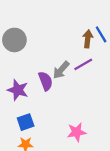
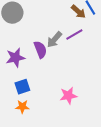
brown arrow: (88, 39) -> (78, 12), turned 126
purple star: (18, 90) -> (15, 58), turned -30

